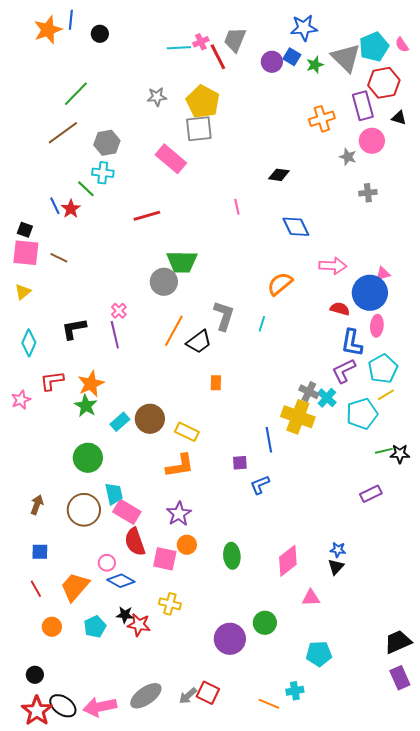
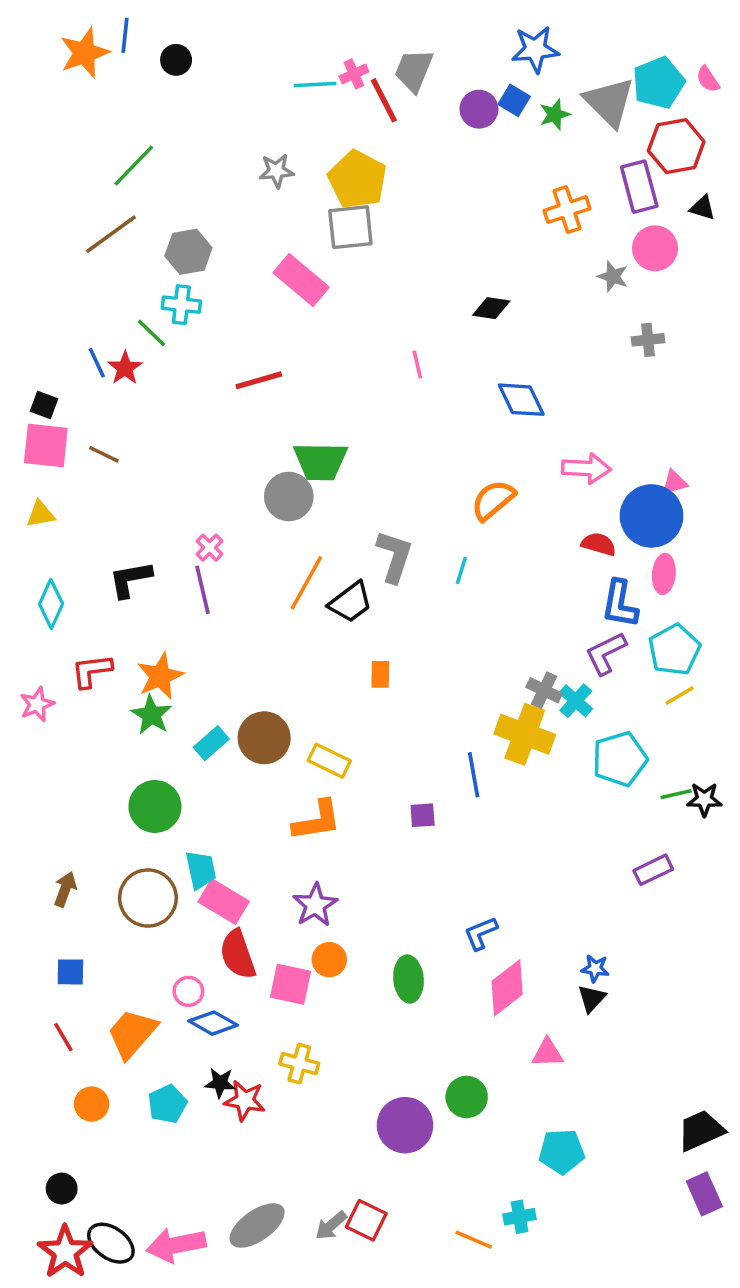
yellow triangle: (23, 292) -> (41, 514), turned 30
cyan pentagon: (362, 414) -> (620, 759), moved
blue L-shape: (260, 485) -> (481, 933), moved

